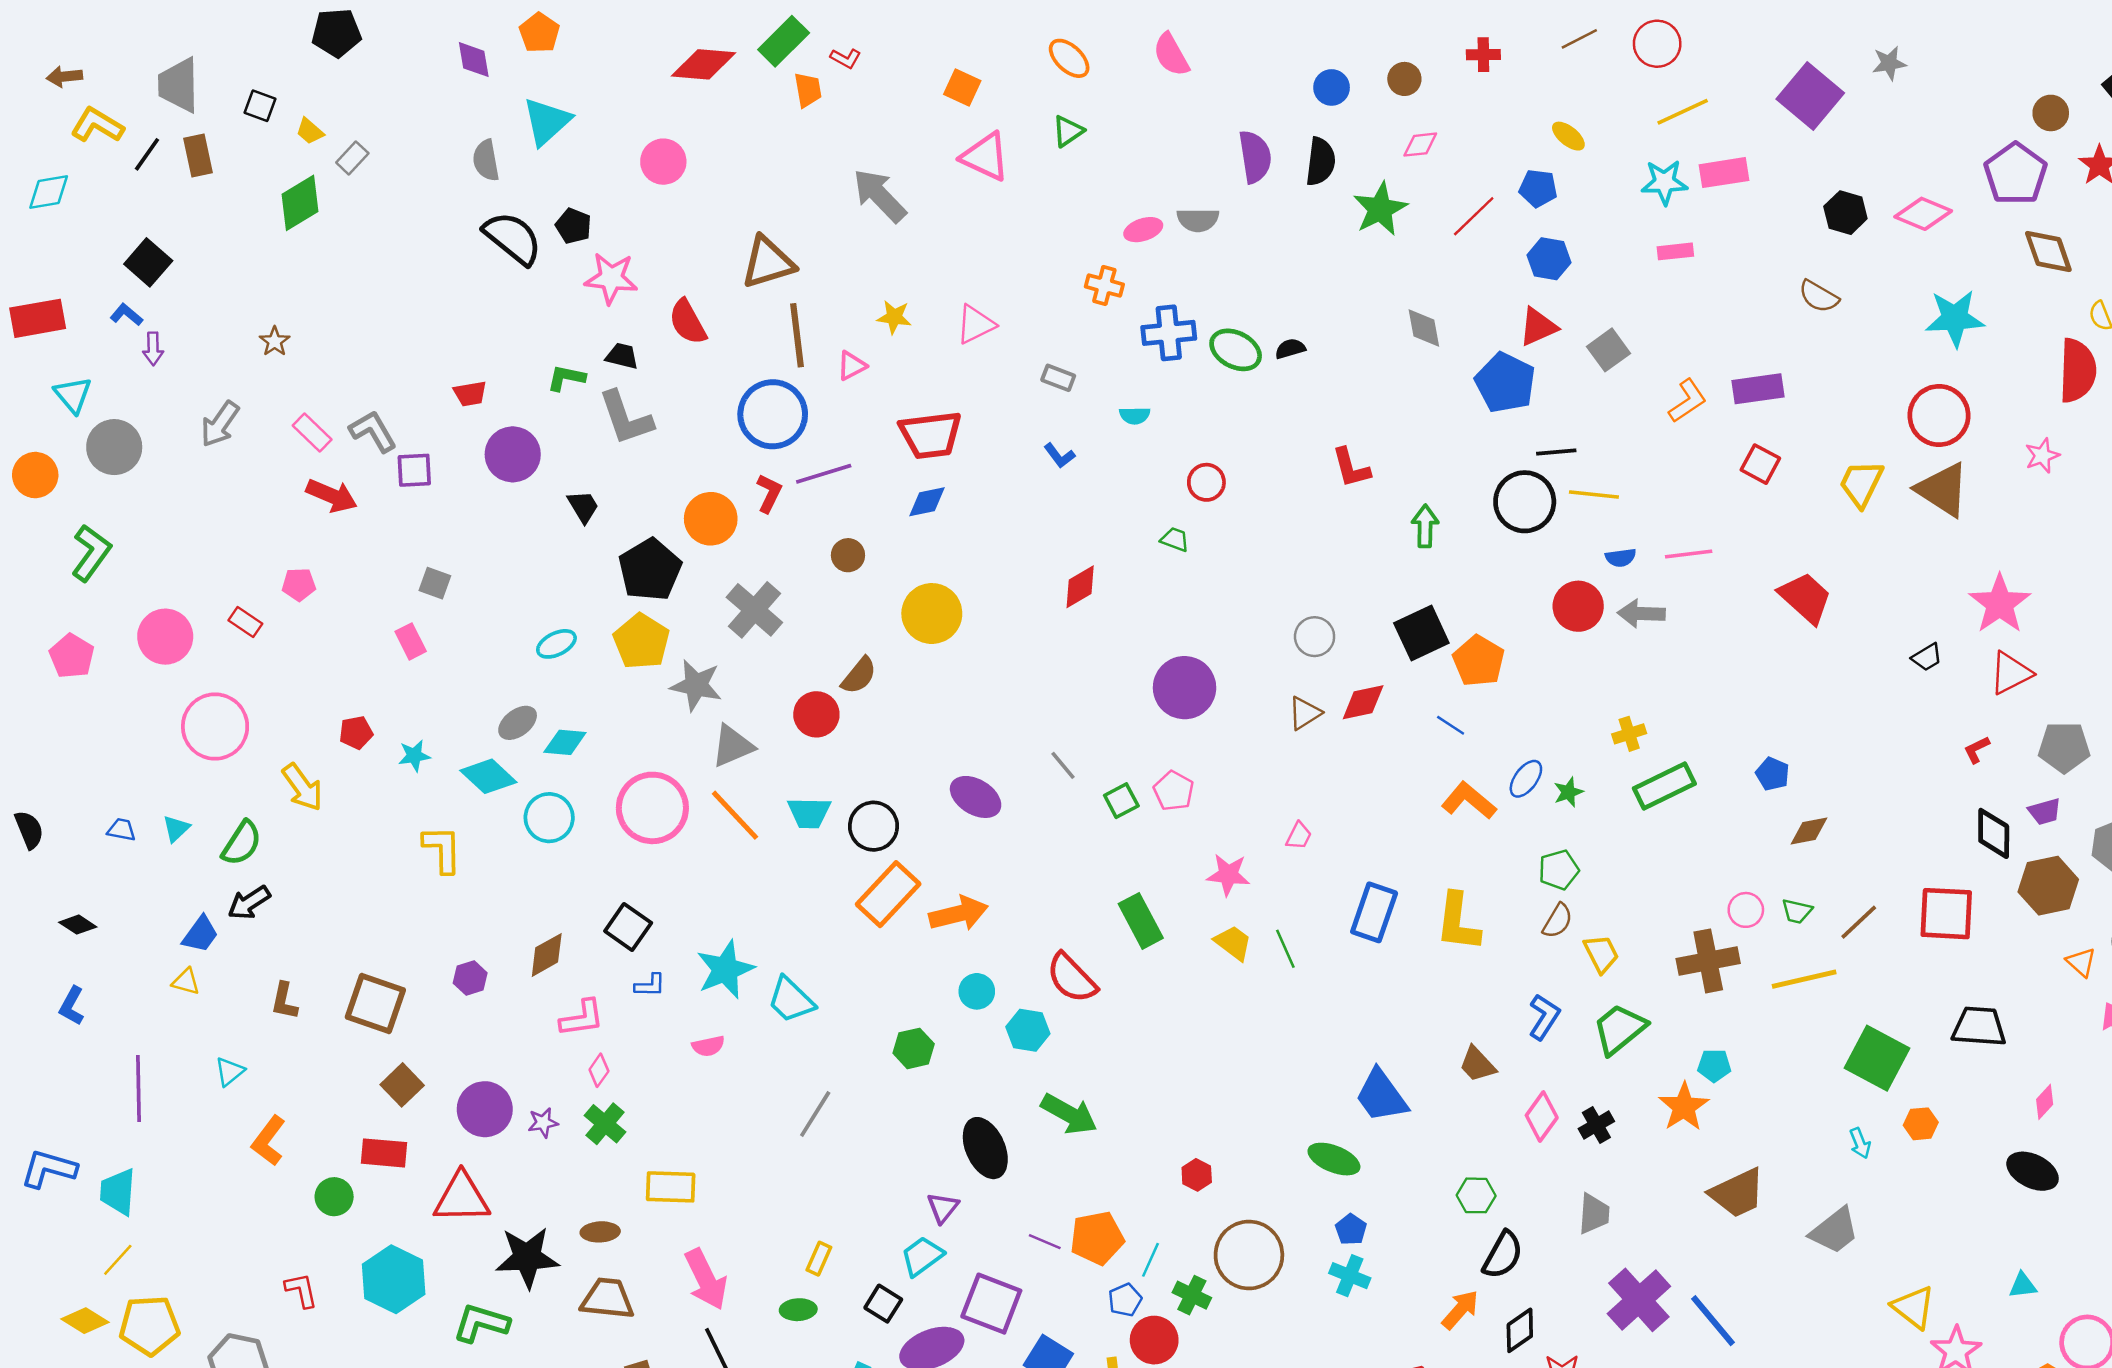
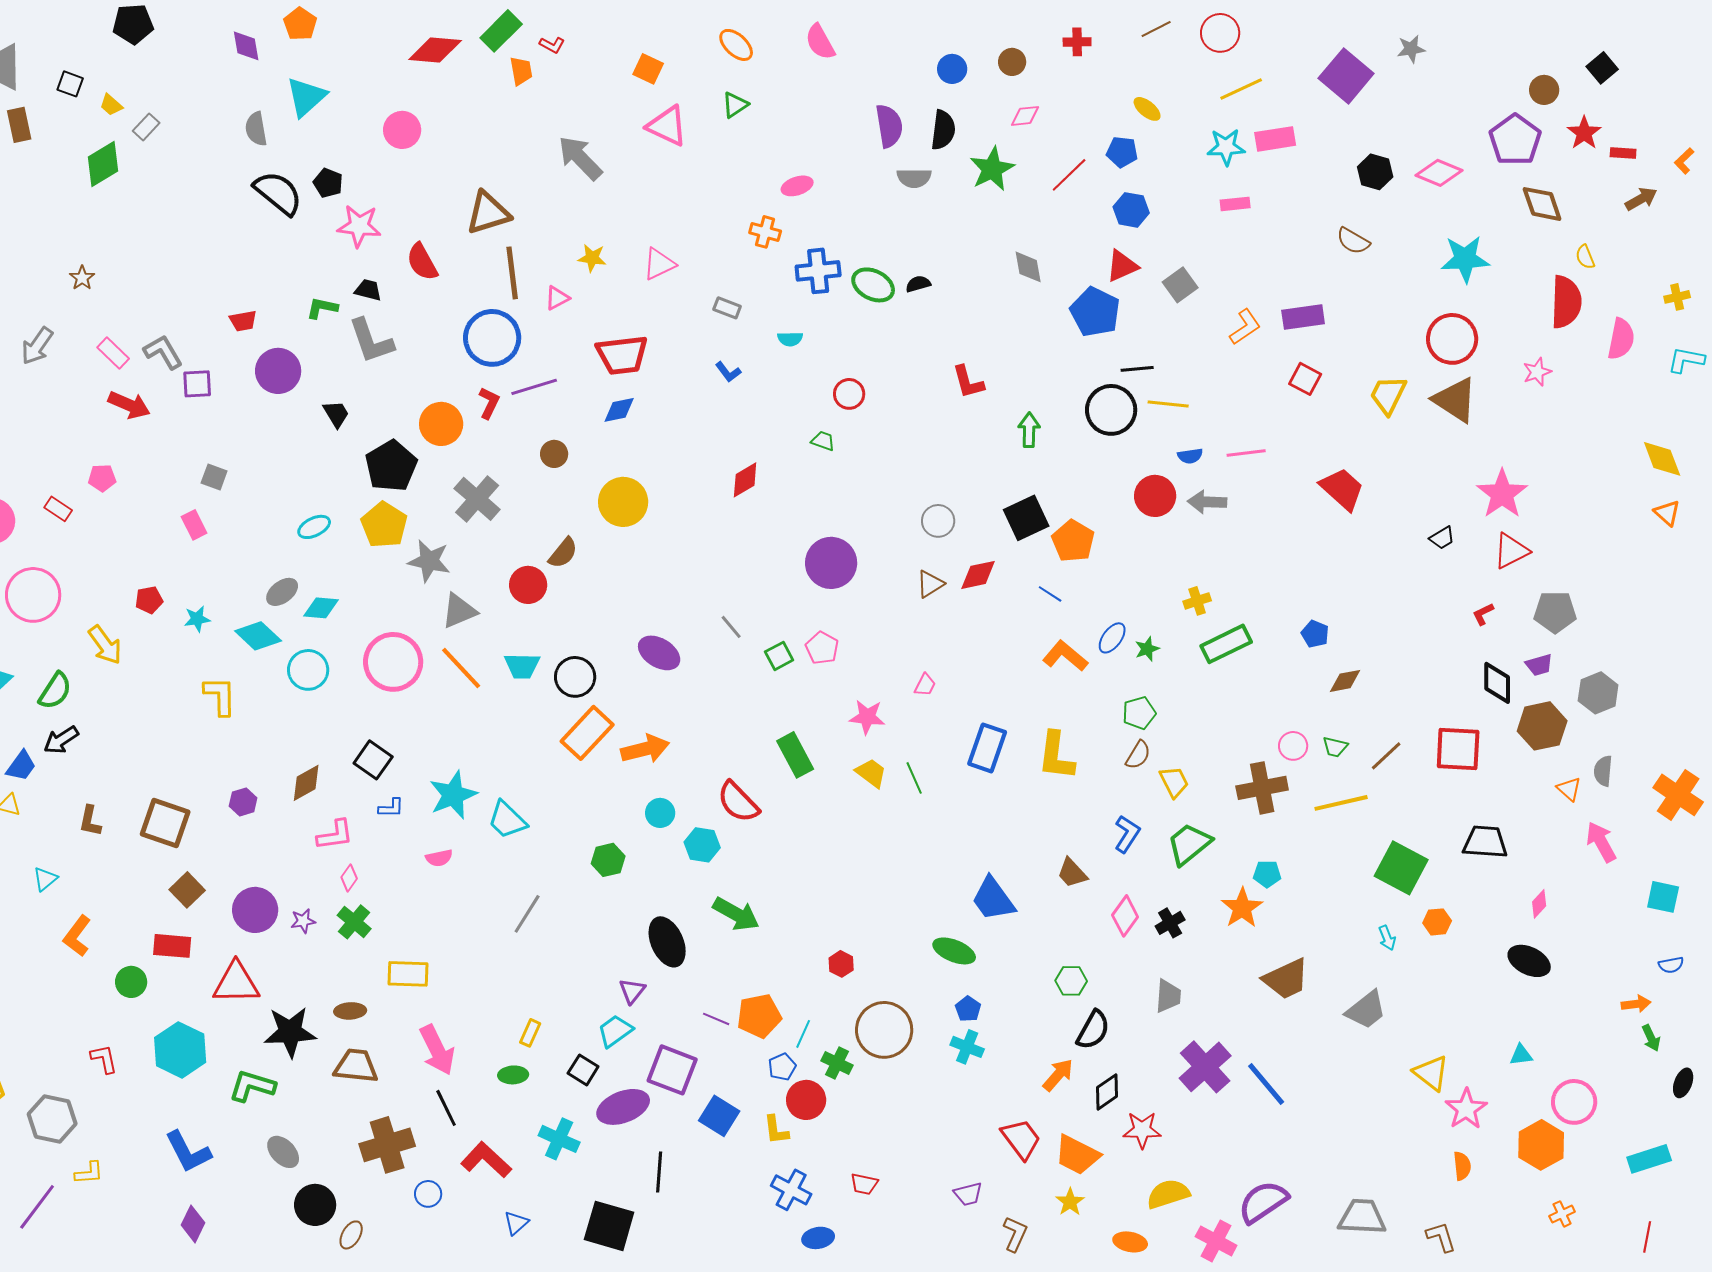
gray semicircle: (1198, 220) -> (914, 178), moved

